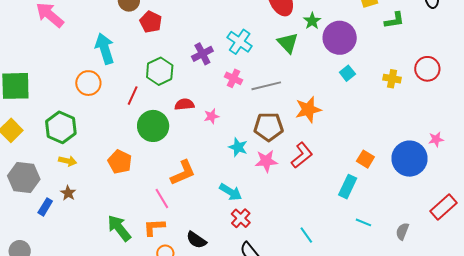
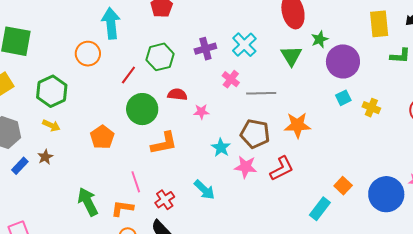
yellow cross: (392, 79) -> (371, 108), moved
orange L-shape: (183, 173) -> (164, 143), moved
red cross: (241, 218) -> (165, 200), moved

